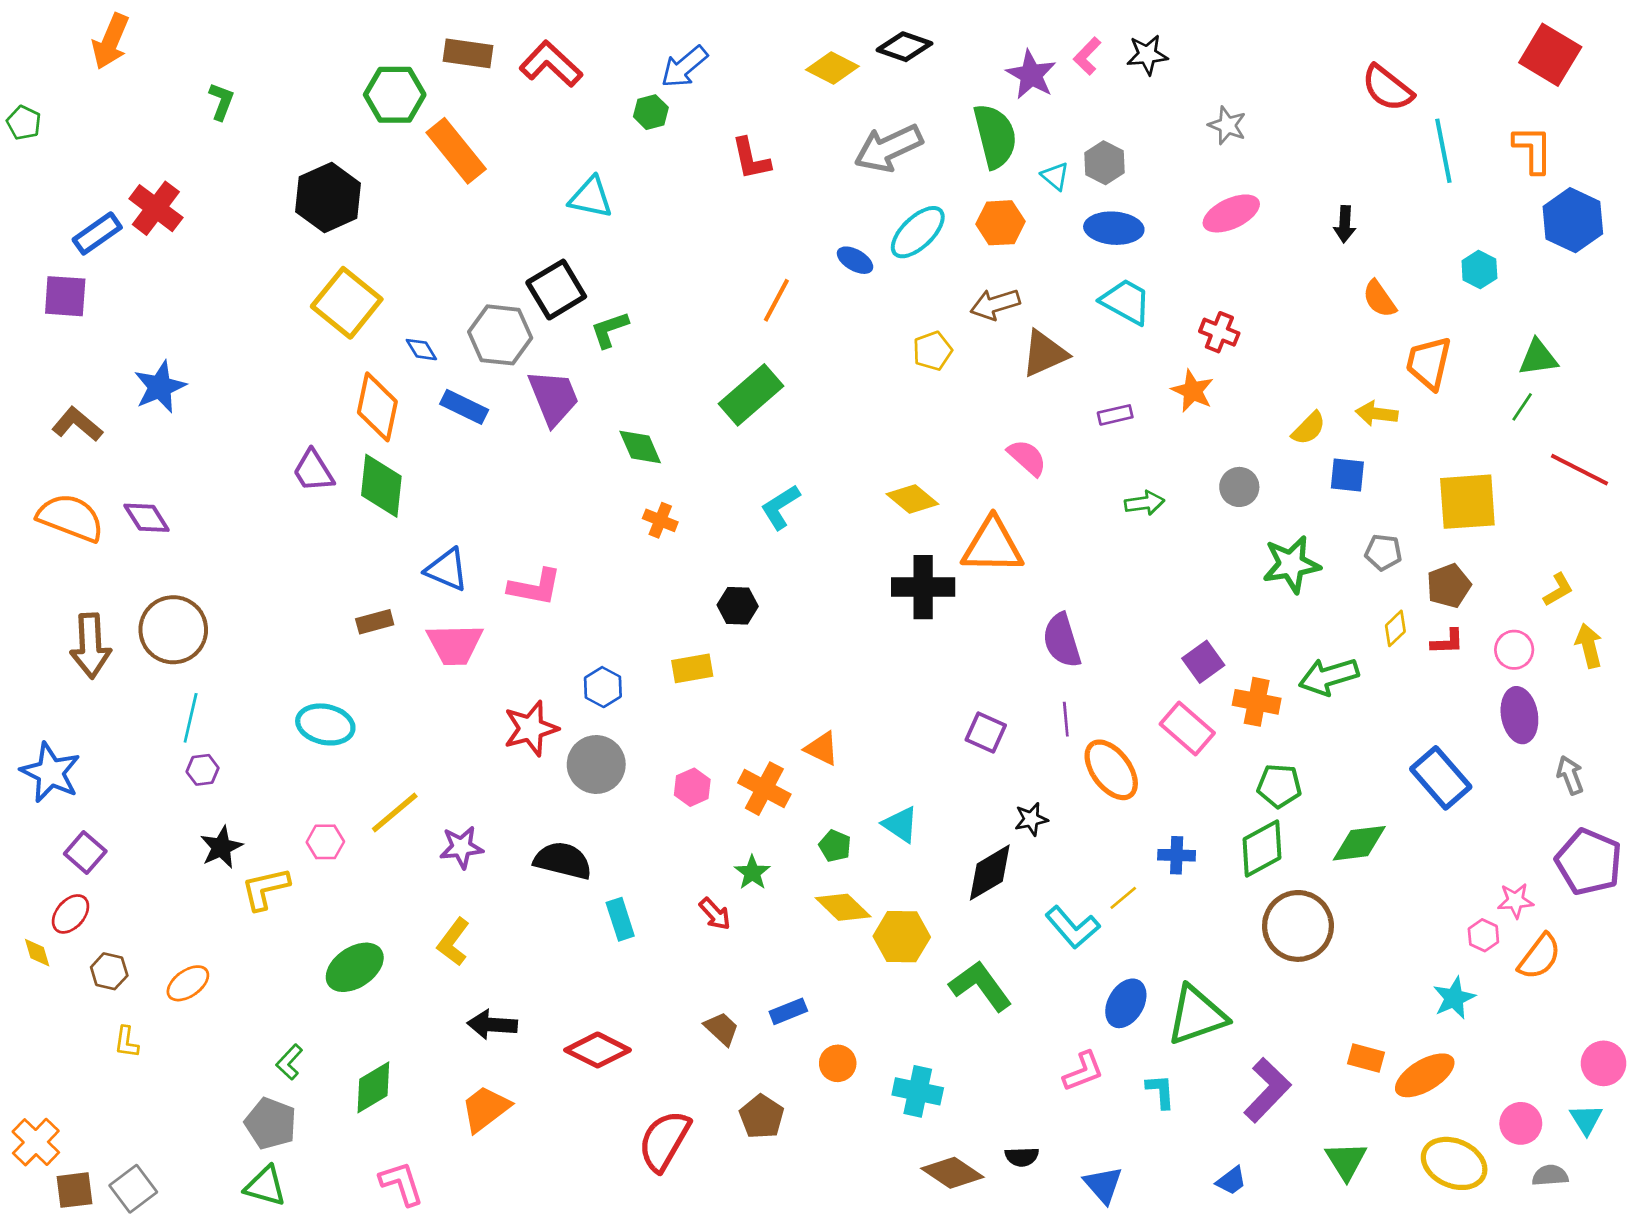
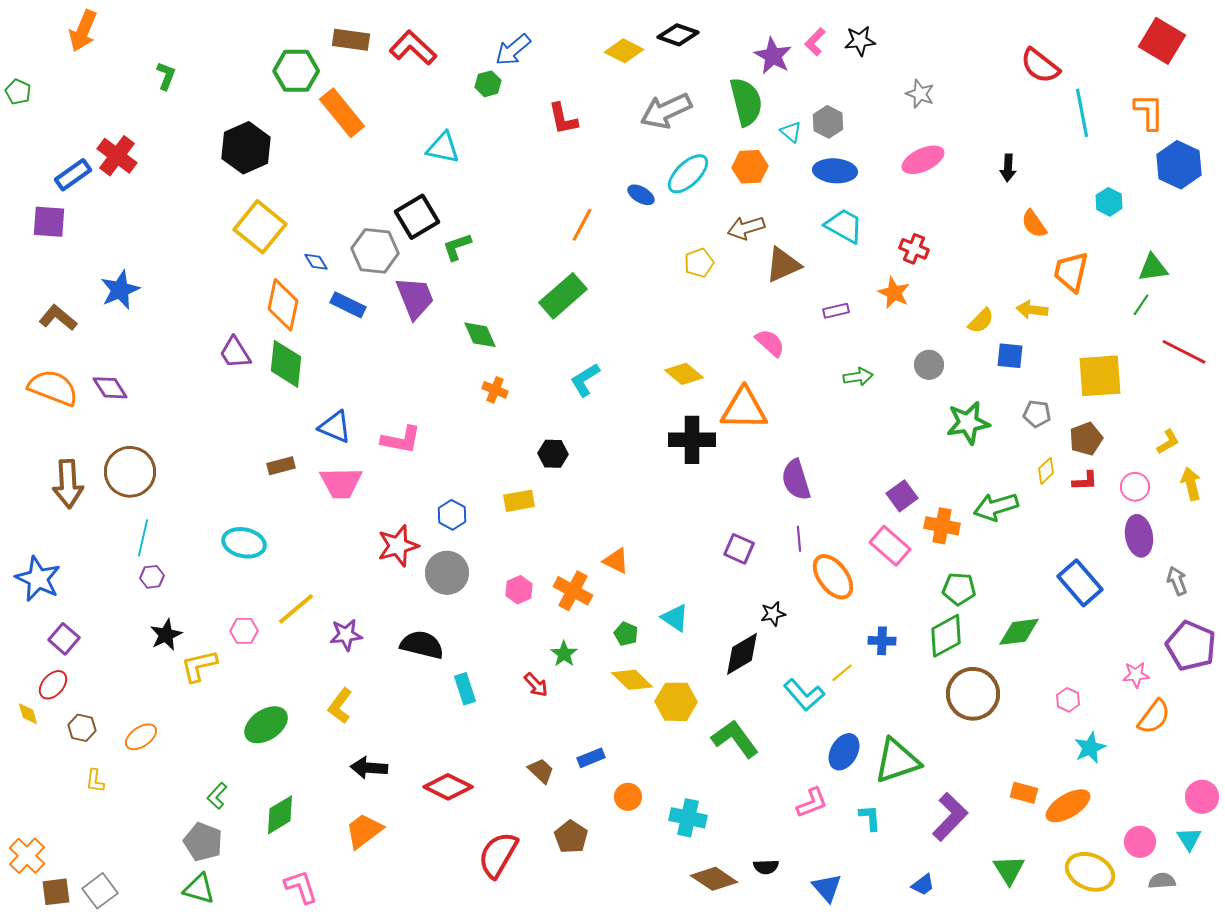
pink hexagon: (1483, 935) -> (1068, 700), moved

